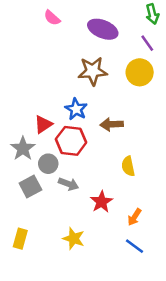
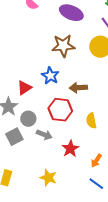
red hexagon: (71, 141) -> (60, 110), moved

